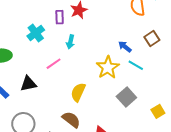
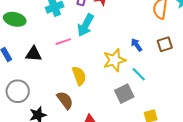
cyan arrow: (70, 42) -> (86, 25), size x1.6
cyan line: (136, 65) -> (139, 74), moved
yellow semicircle: (78, 92) -> (79, 76), turned 120

